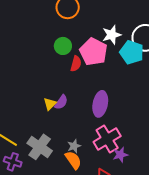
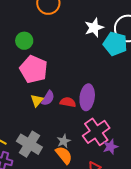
green circle: (63, 46) -> (24, 41), moved
pink pentagon: (93, 52) -> (34, 69), moved
red semicircle: (76, 64) -> (68, 102), moved, turned -91

